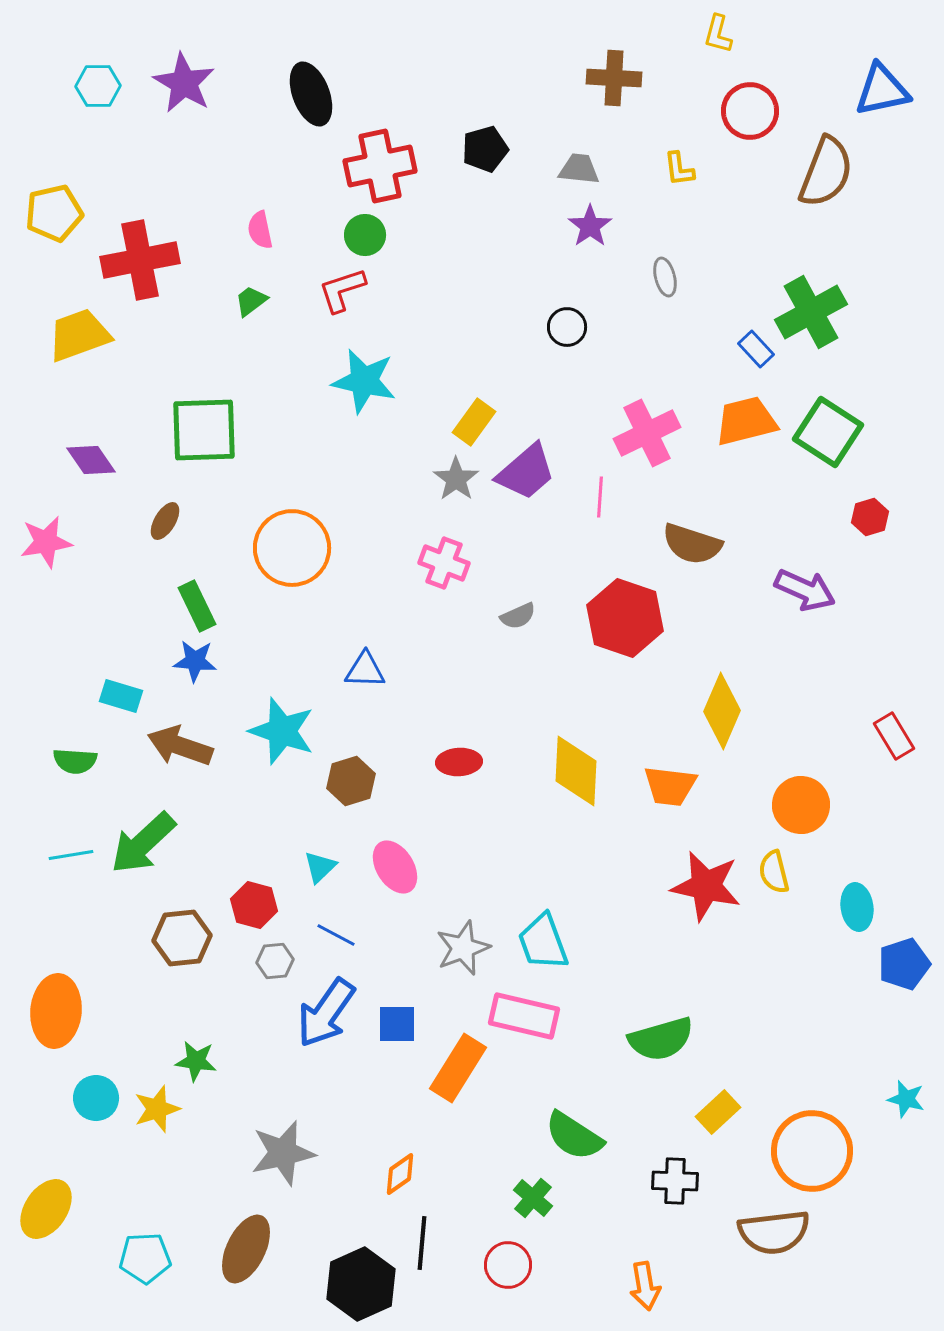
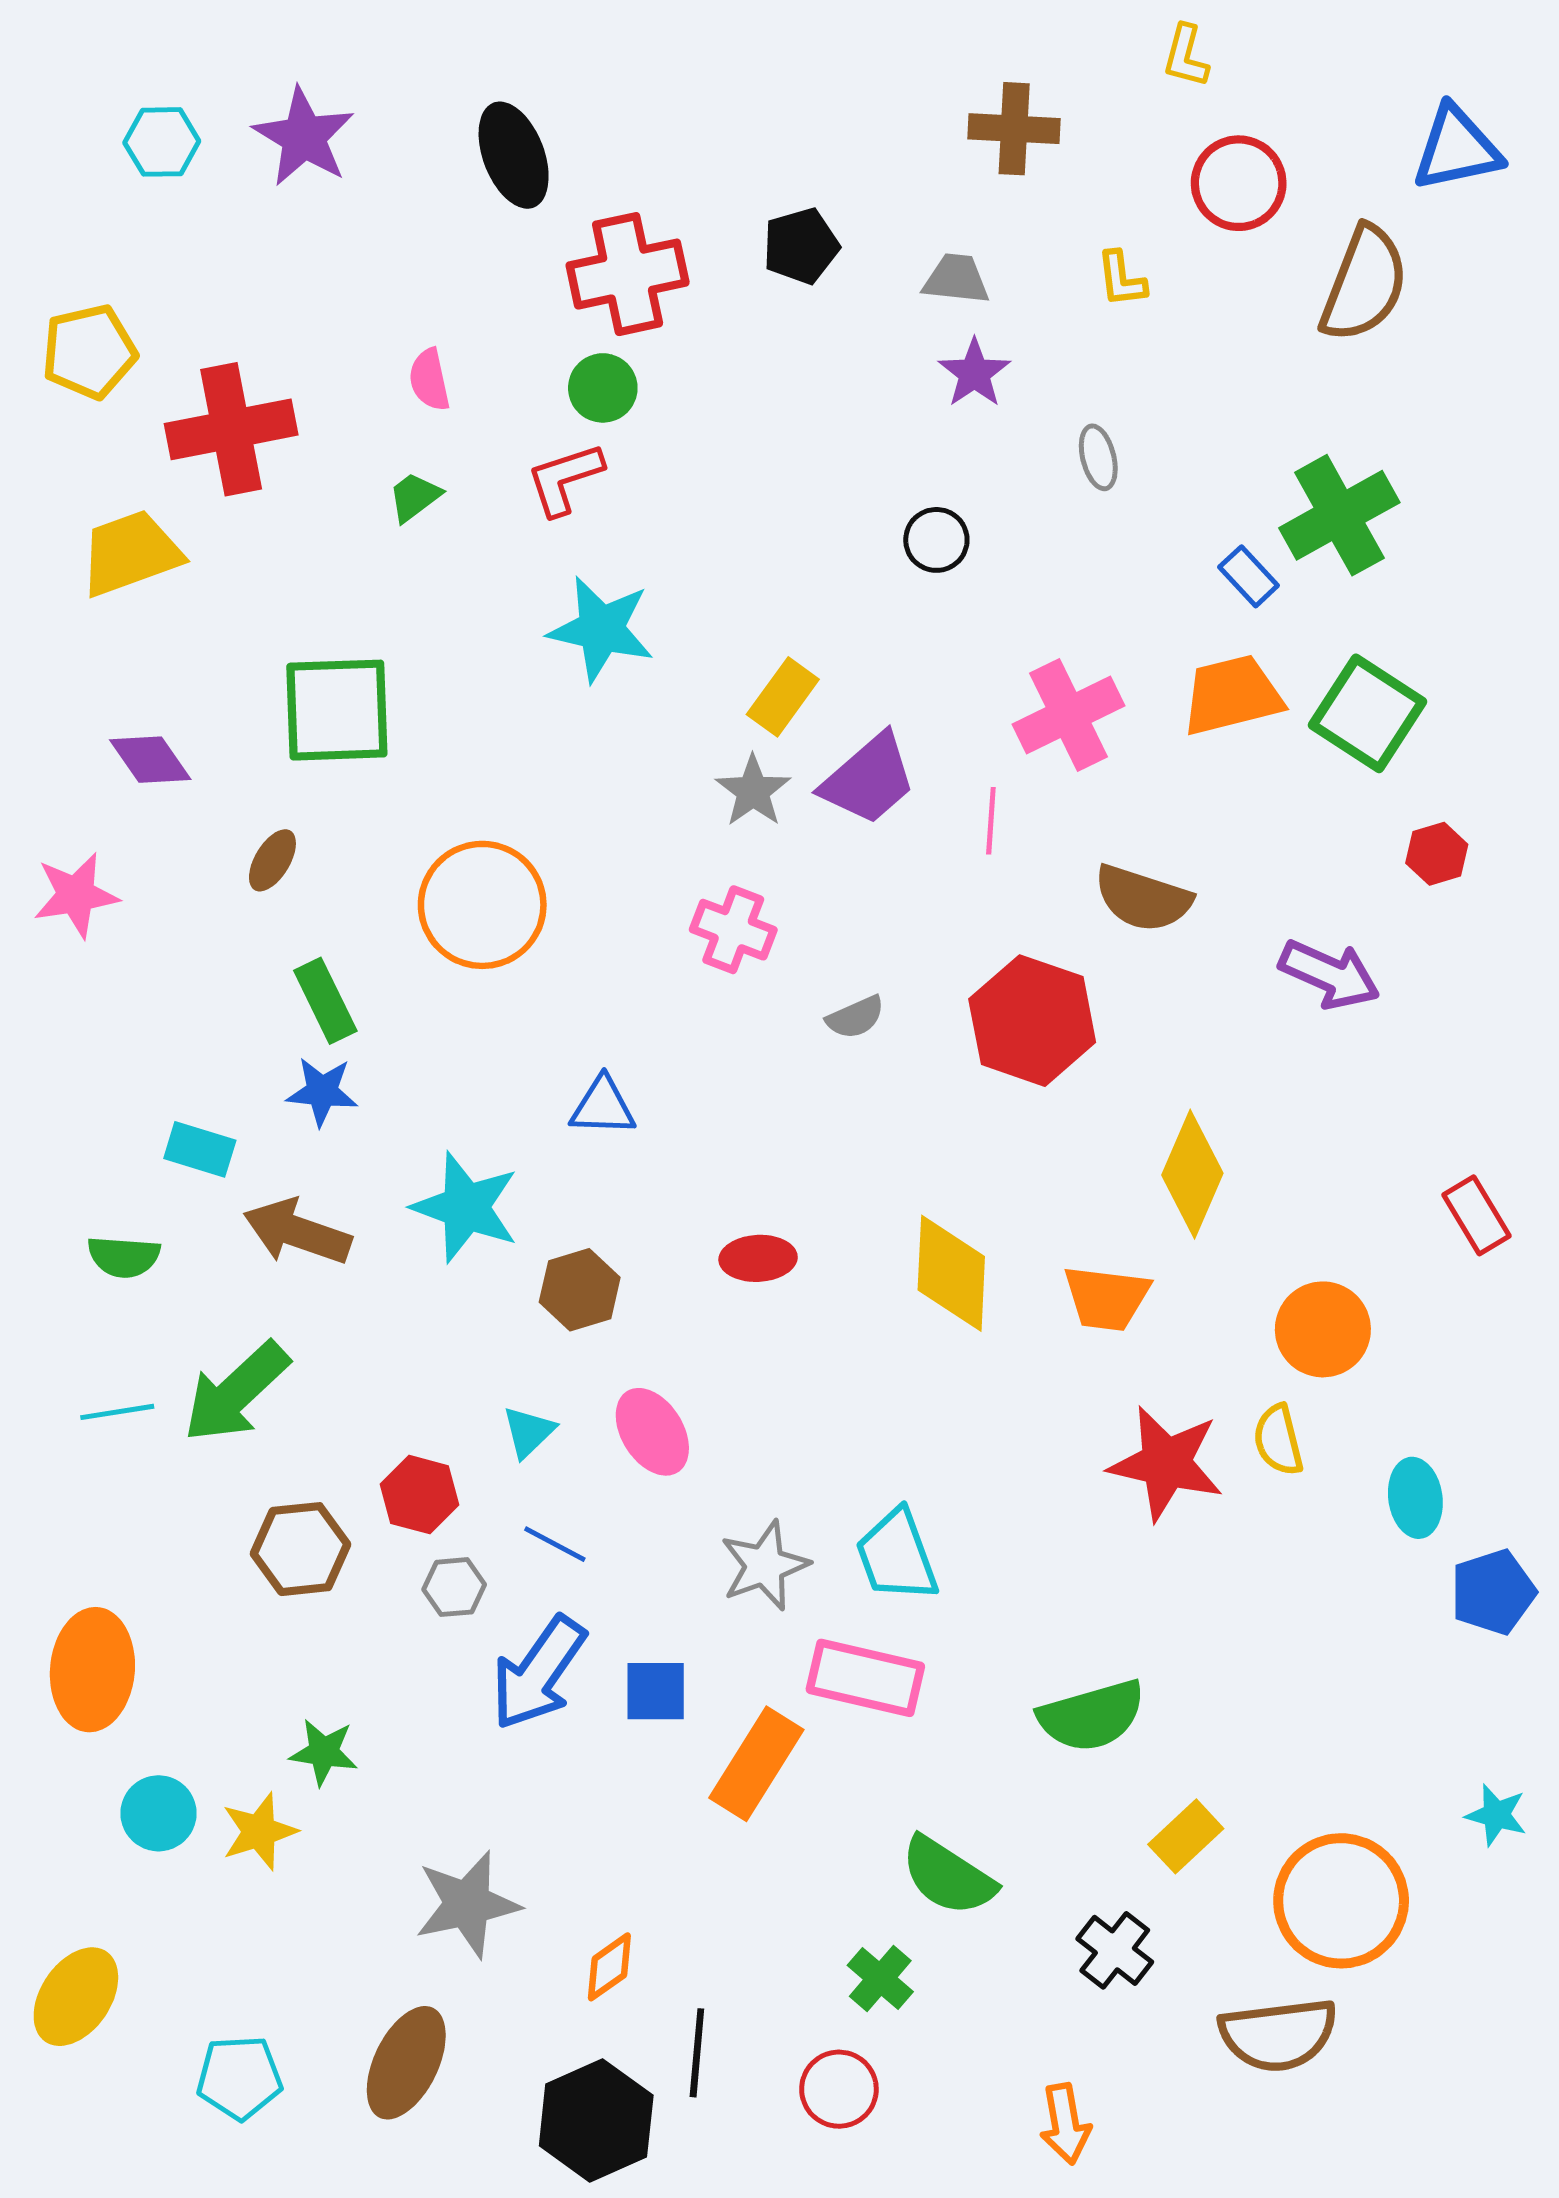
orange diamond: (400, 1174) -> (609, 1967), moved
black cross: (675, 1181) -> (1115, 1950), turned 36

